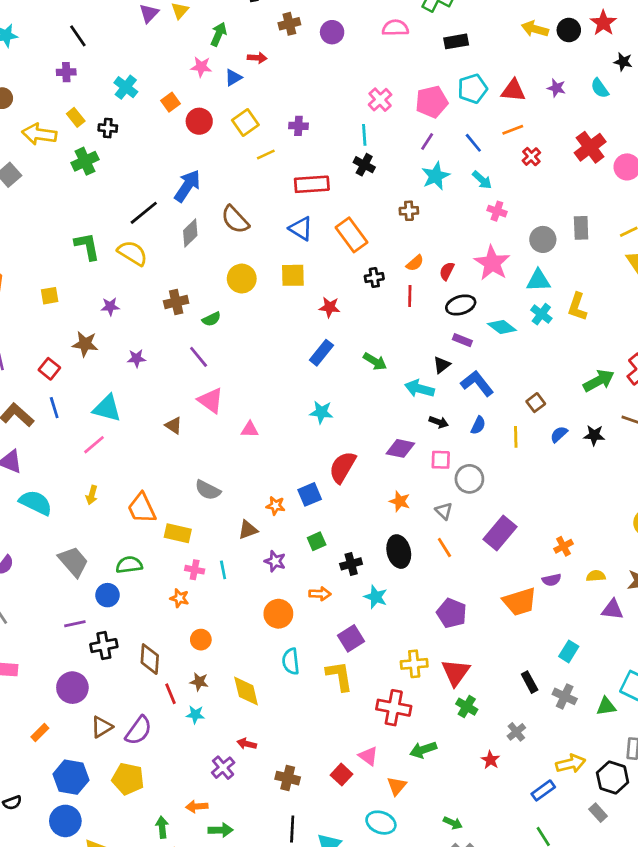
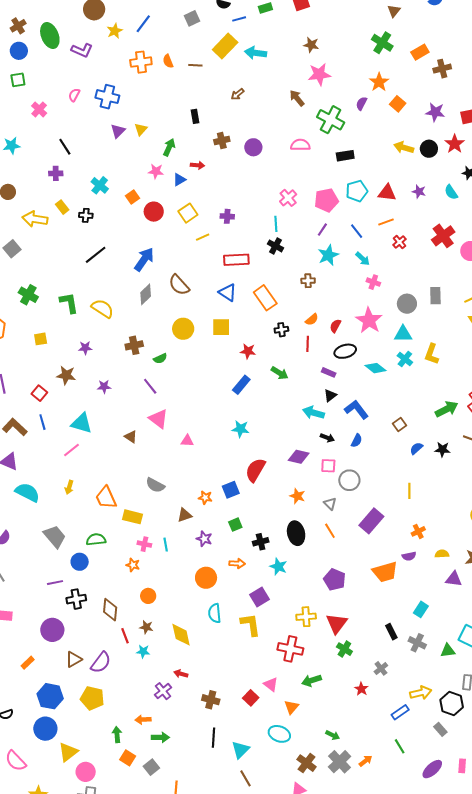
green cross: (85, 161) -> (28, 295), moved, turned -36
black line: (144, 213) -> (96, 255), moved
purple rectangle: (462, 340) -> (329, 372), moved
green arrow: (375, 361) -> (280, 373), moved
yellow line: (516, 437) -> (409, 491), moved

